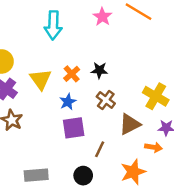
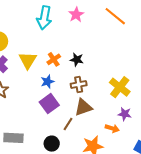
pink star: (102, 17) -> (76, 15), moved
brown cross: (106, 100) -> (79, 85), turned 35
brown triangle: (130, 124) -> (83, 107), moved
purple square: (74, 128) -> (49, 104), turned -36

